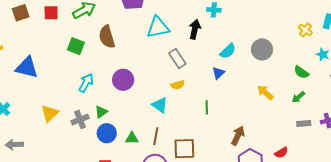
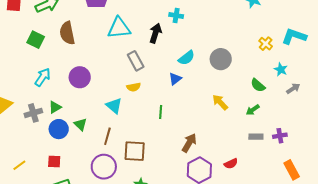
green triangle: (132, 138) -> (80, 124), moved, turned 40

